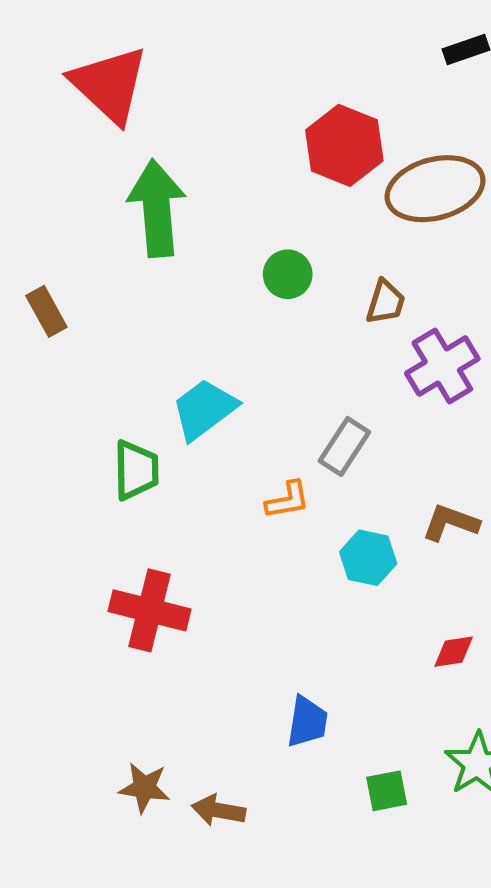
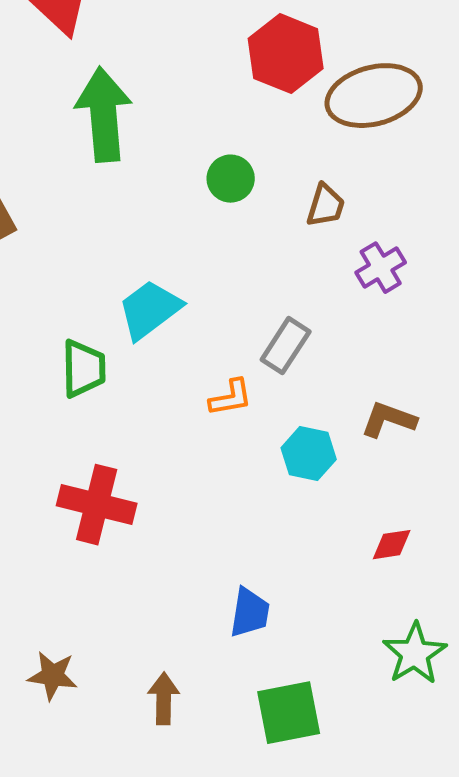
purple cross: (442, 366) -> (381, 268), size x0.7
brown star: (144, 788) -> (53, 676), moved
green square: (387, 791) -> (289, 713), moved, size x1.6
brown arrow: (219, 810) -> (164, 699), turned 81

